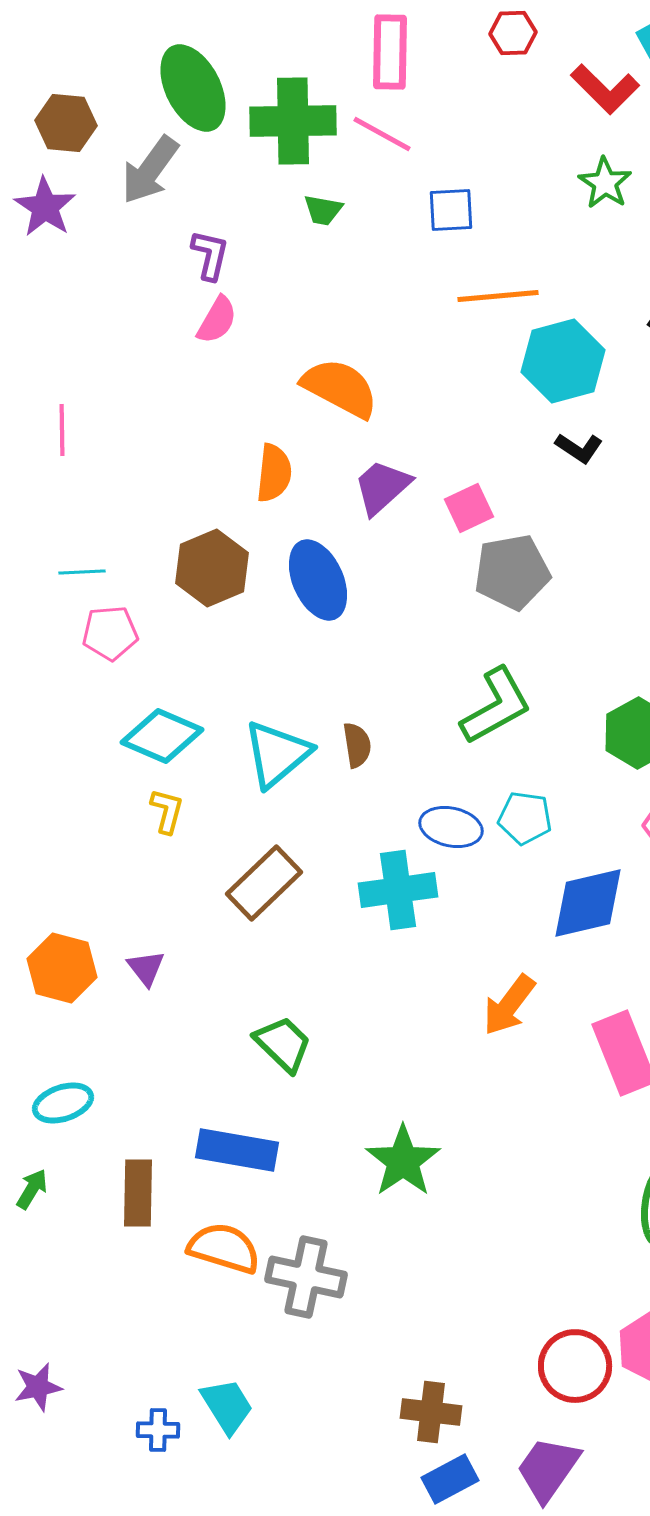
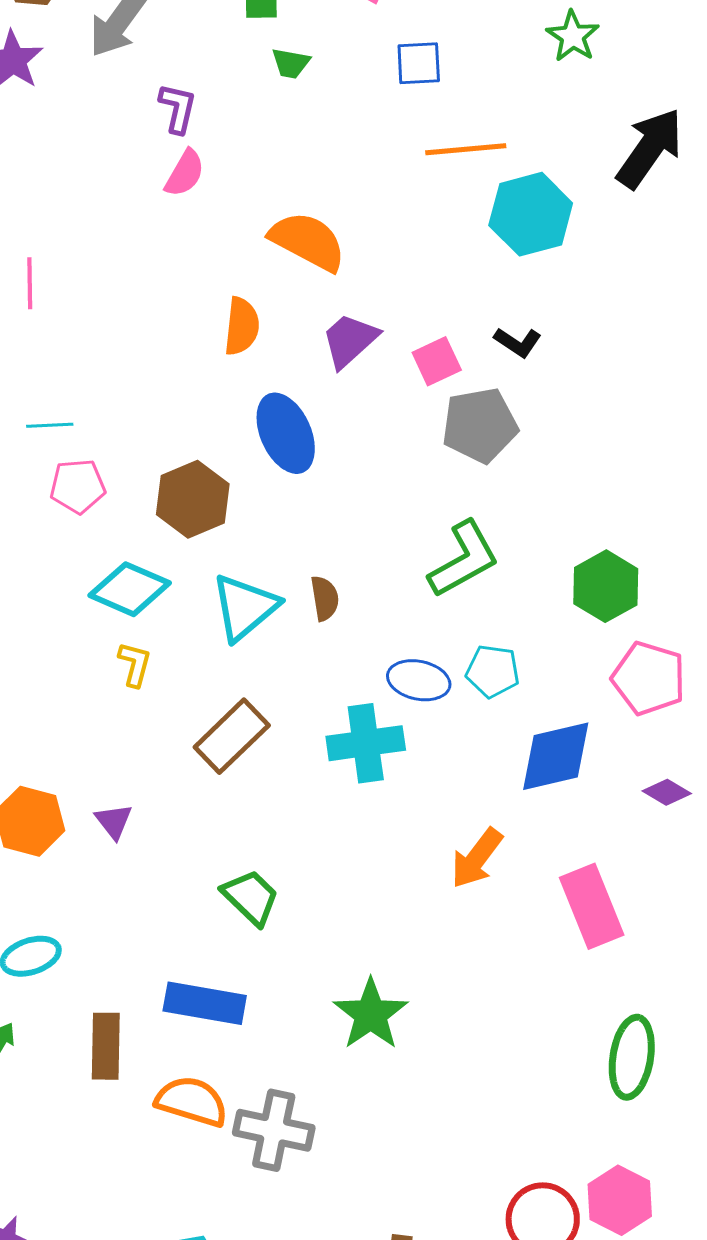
black L-shape: (579, 448) -> (518, 342), moved
brown hexagon: (212, 568) -> (193, 499), moved

